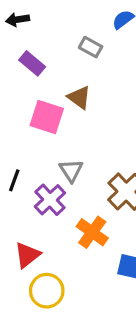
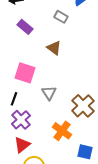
pink square: (47, 117) -> (25, 73), moved
purple cross: (50, 200) -> (21, 120), moved

